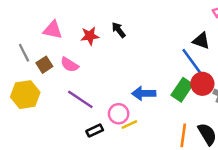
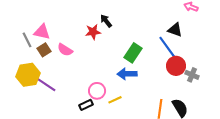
pink triangle: (53, 30) -> (42, 32), moved
red star: (90, 36) -> (93, 32), moved
green rectangle: (182, 90) -> (133, 53), moved
purple line: (80, 99) -> (45, 84), moved
pink circle: (119, 114) -> (97, 91), moved

